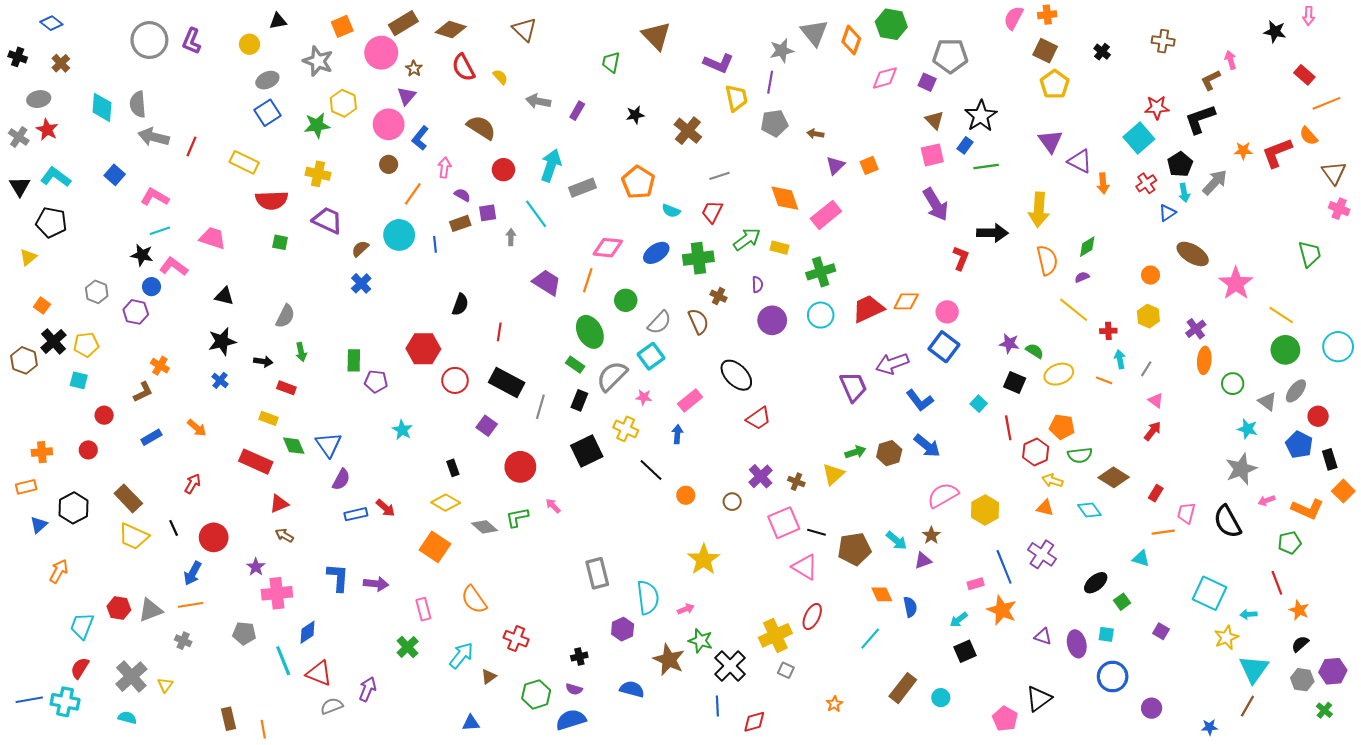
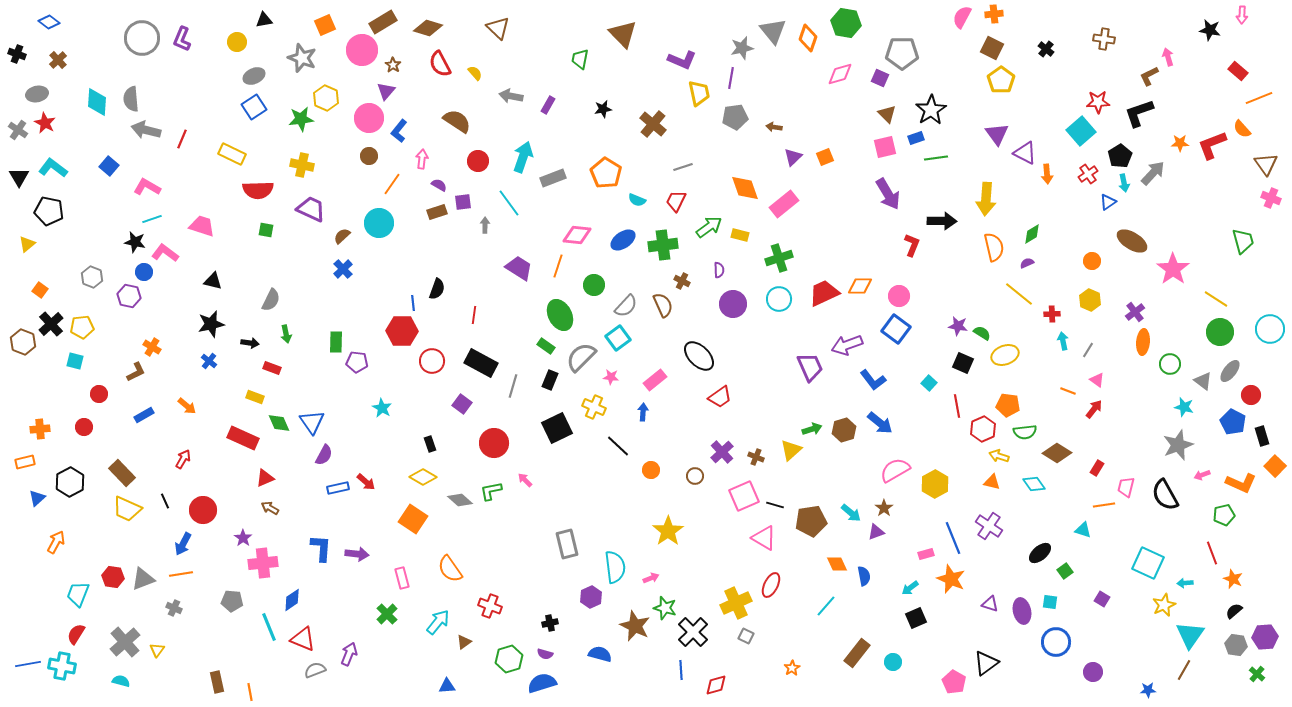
blue rectangle: (965, 145) -> (916, 138), turned 35
blue line: (435, 244) -> (413, 303), moved
orange line: (1104, 380) -> (1068, 391), moved

